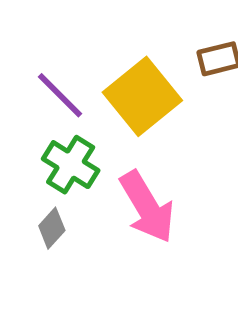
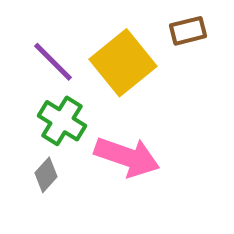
pink arrow: (147, 207) -> (127, 157), turned -40

